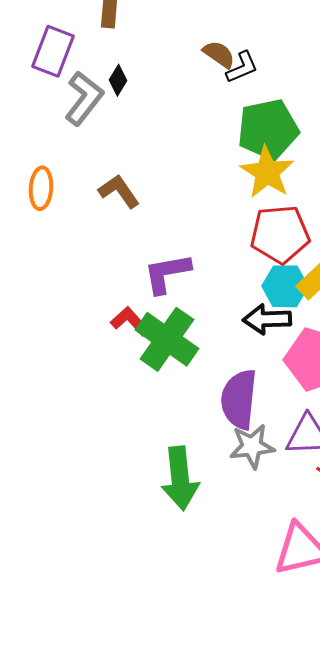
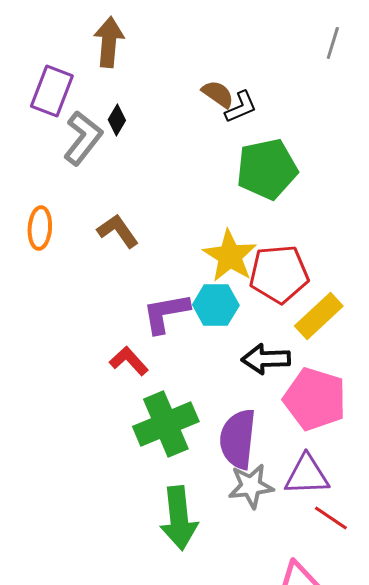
yellow star: (267, 172) -> (230, 256), moved
cyan hexagon: (285, 286) -> (216, 305), moved
green cross: (167, 339) -> (166, 424), moved, turned 32

